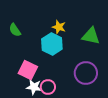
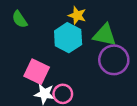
green triangle: (91, 36) -> (105, 35), moved
purple circle: (86, 73) -> (114, 60), moved

